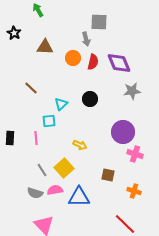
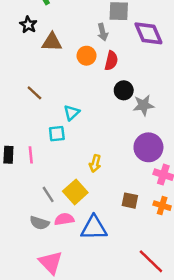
black star: (14, 33) -> (28, 25), moved
purple diamond: (119, 63) -> (148, 33), moved
gray star: (132, 91) -> (143, 105), moved
black circle: (90, 99) -> (124, 90), moved
pink line: (36, 138) -> (31, 155), moved
yellow arrow: (80, 145) -> (95, 163), turned 80
orange cross: (134, 191) -> (162, 206), moved

